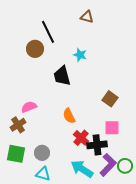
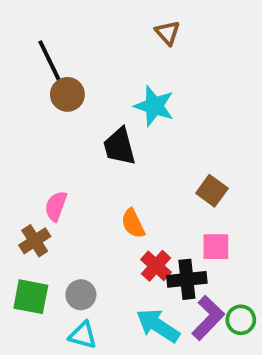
brown triangle: (87, 17) -> (168, 33), turned 32
black line: (48, 32) -> (50, 62), moved
cyan star: (80, 55) -> (154, 106), size x1.5
pink semicircle: (29, 107) -> (56, 206), turned -49

